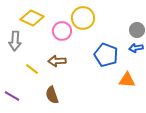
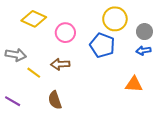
yellow circle: (83, 18) -> (115, 19), moved
gray arrow: (15, 41) -> (16, 55), moved, turned -84
blue pentagon: (106, 55) -> (102, 45), moved

